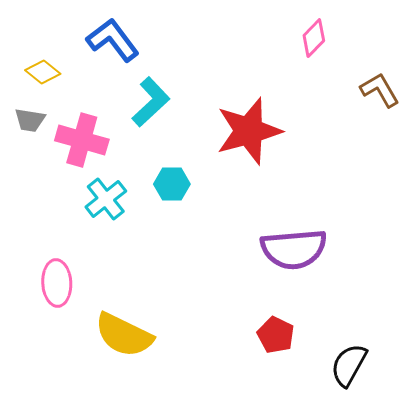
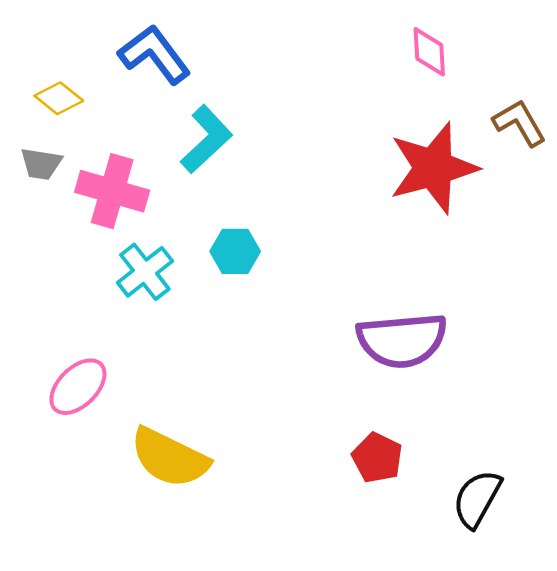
pink diamond: (314, 38) -> (429, 52), turned -48
red star: (249, 131) -> (433, 168), moved
pink ellipse: (57, 283) -> (78, 387), turned 48

